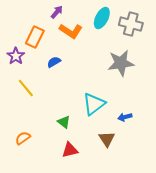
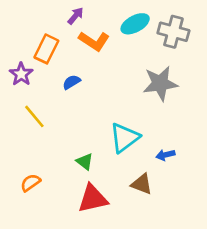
cyan ellipse: (102, 18) -> (135, 24), turned 35
brown triangle: (107, 139) -> (142, 184), turned -36
red triangle: (70, 150) -> (93, 199), size x1.4

